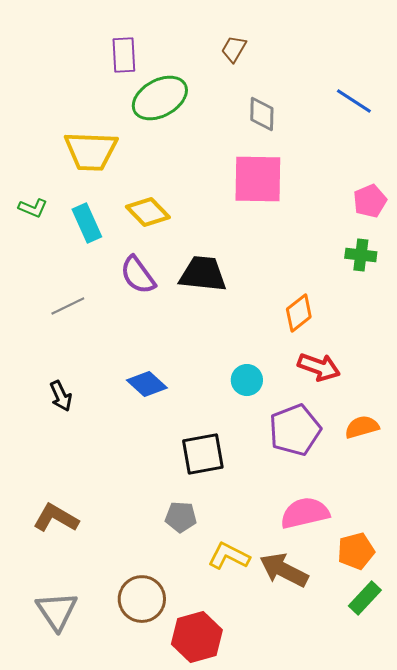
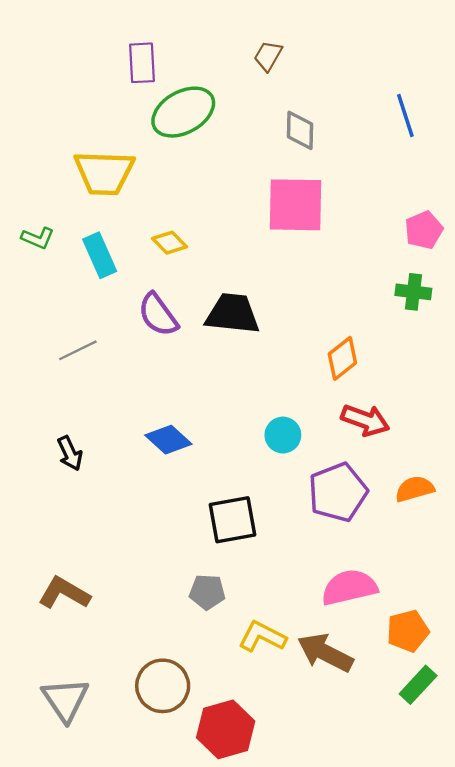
blue line: (354, 101) -> (405, 115), turned 39
yellow diamond: (148, 212) -> (170, 243), size x0.7

